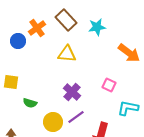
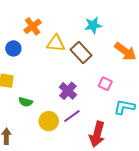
brown rectangle: (66, 20) -> (81, 53), moved
blue circle: (18, 41) -> (13, 48), moved
yellow triangle: (67, 54) -> (56, 43), moved

